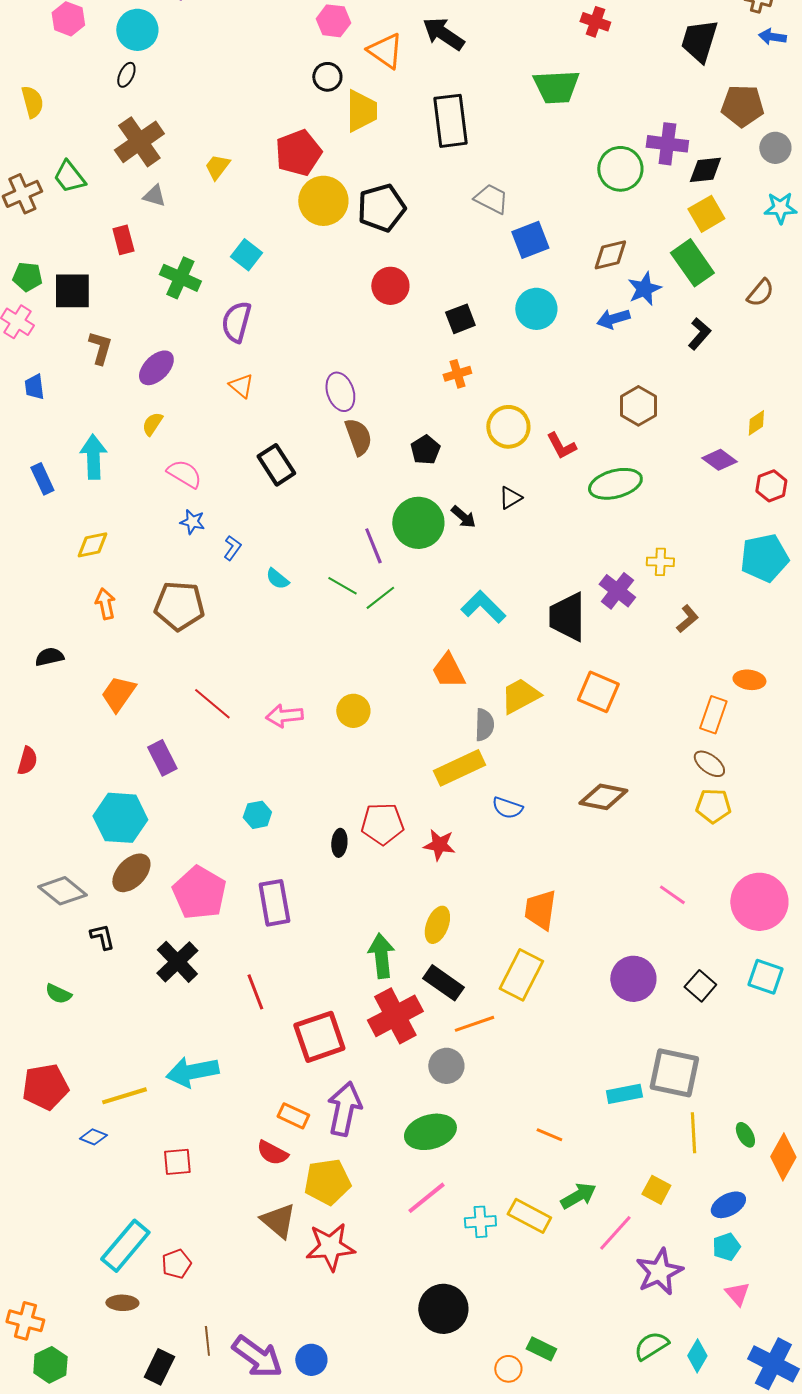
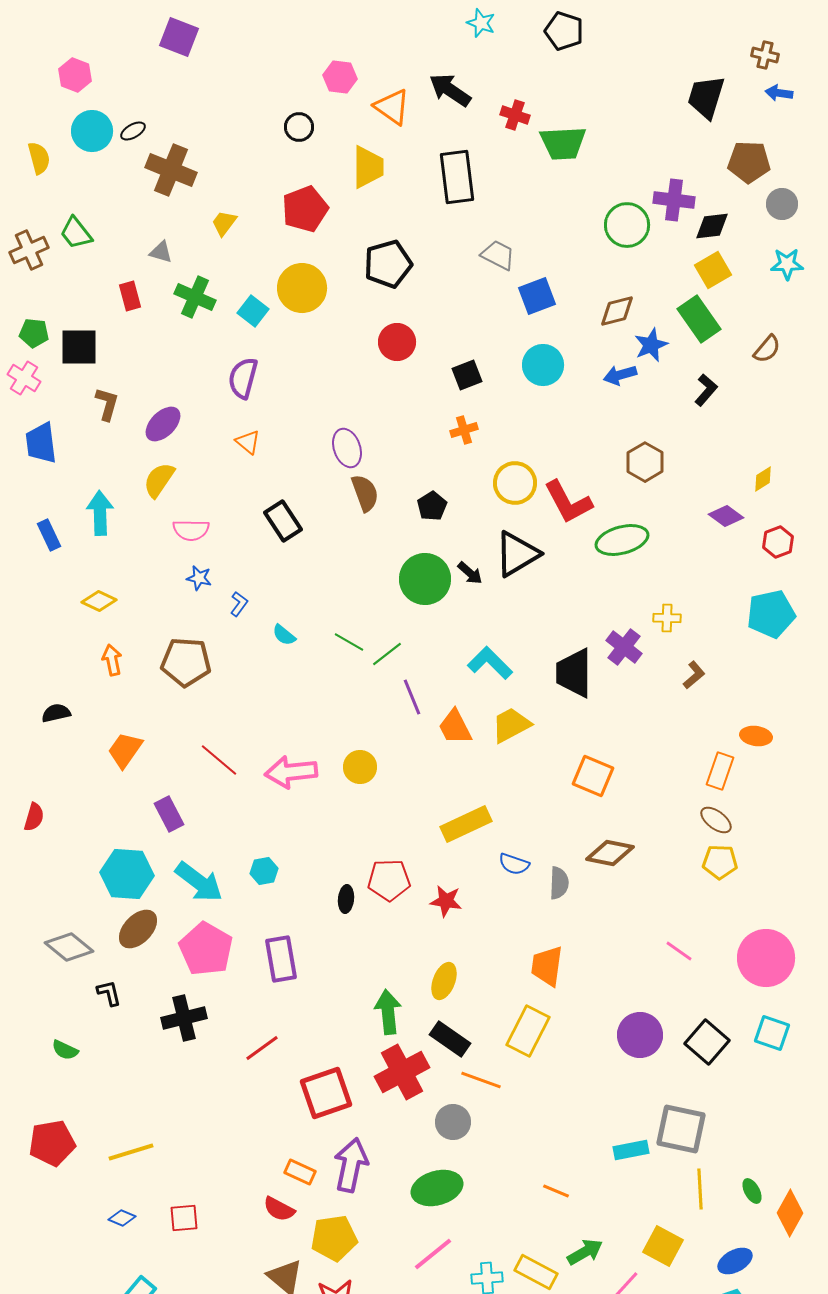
red cross: (595, 22) -> (515, 115), moved
cyan circle: (137, 30) -> (92, 131), moved
black ellipse: (126, 75) -> (133, 131), turned 35
black circle: (327, 77) -> (299, 127), moved
brown cross: (139, 142) -> (171, 170), moved, turned -33
yellow circle: (323, 201) -> (302, 288), moved
green cross: (180, 278) -> (195, 297), moved
blue trapezoid: (34, 387) -> (41, 443), size x1.6
yellow semicircle: (152, 424) -> (159, 480), size x1.5
red L-shape: (561, 446) -> (568, 502), size x1.6
pink semicircle: (184, 474) -> (191, 530), turned 150
black triangle: (510, 498) -> (517, 554), size x2.0
yellow diamond: (92, 545) -> (99, 601), turned 36
purple line: (373, 546) -> (412, 697), moved
orange square: (598, 692) -> (593, 776), moved
yellow trapezoid: (520, 696) -> (511, 725), moved
pink arrow: (284, 716) -> (291, 772), size x1.4
gray semicircle: (484, 725) -> (559, 883), moved
black cross: (177, 962) -> (184, 1018), turned 30
black square: (700, 986) -> (707, 1042), size x1.4
red line: (255, 992) -> (262, 1048), turned 75
orange line: (474, 1024) -> (481, 1080), turned 39
cyan arrow: (192, 1072) -> (199, 882), moved, turned -132
blue diamond: (93, 1137) -> (122, 1218), moved
yellow square: (656, 1190) -> (663, 1246), size x1.4

